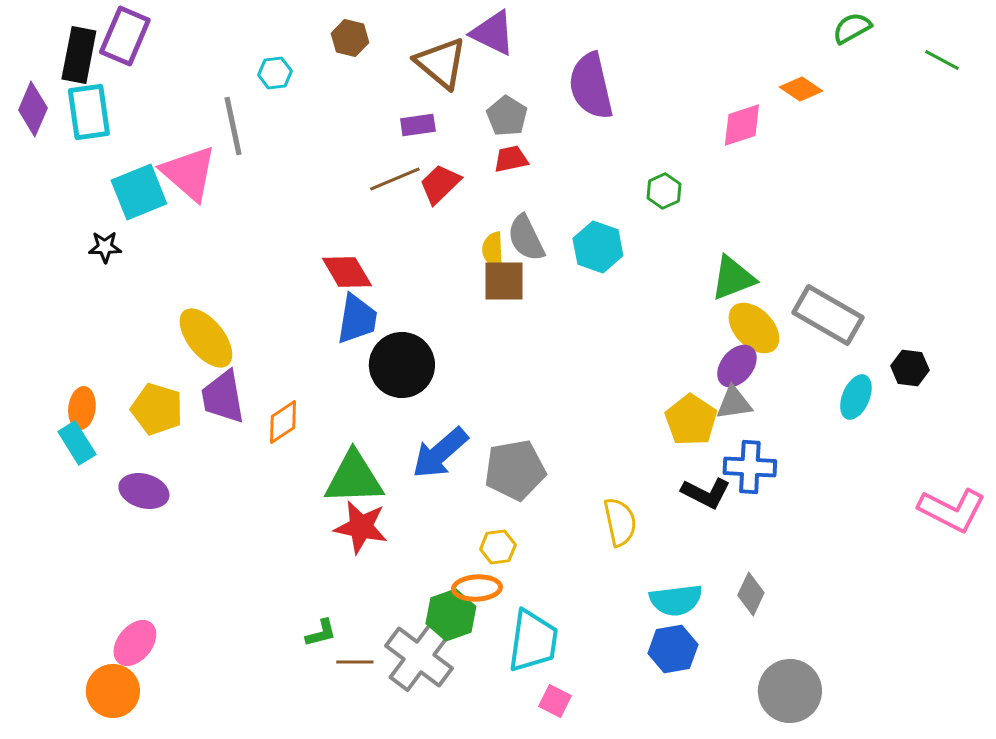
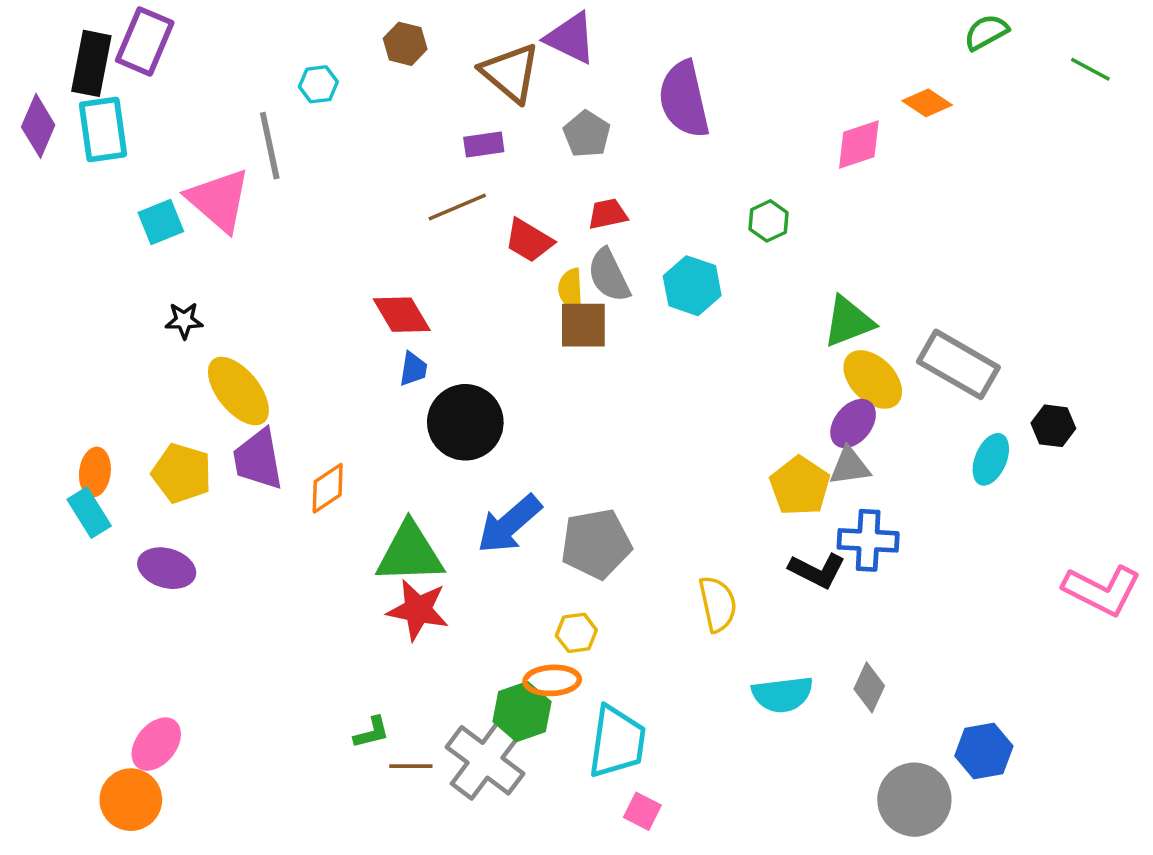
red trapezoid: (511, 159) -> (608, 214), moved
red trapezoid: (440, 184) -> (529, 241), moved, turned -105
cyan square: (139, 192) -> (161, 222), size x0.7
black star: (105, 247) -> (184, 320), moved
blue trapezoid: (357, 319) -> (413, 369), size x0.6
blue hexagon: (673, 649) -> (984, 751), moved

